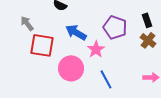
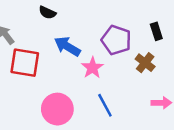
brown cross: (148, 40) -> (145, 63), moved
pink circle: (71, 68) -> (57, 109), moved

